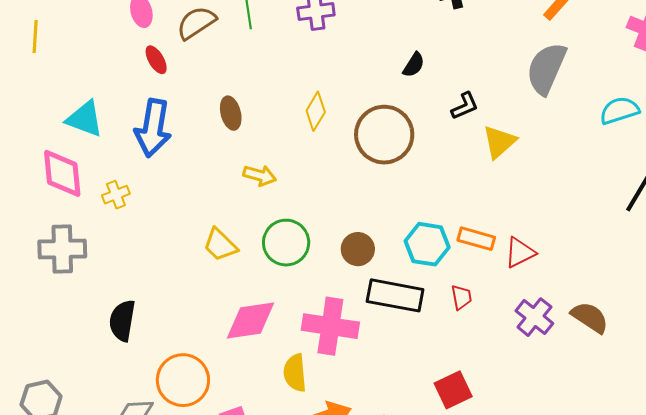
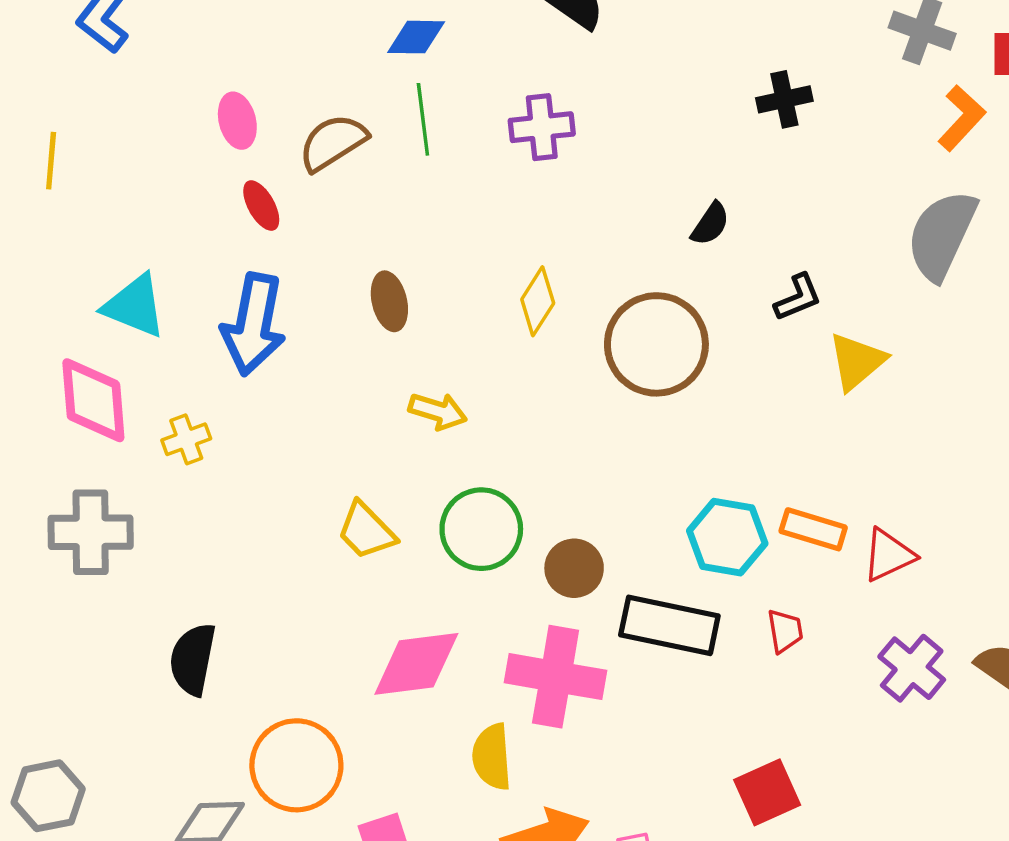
brown circle: (358, 249) -> (574, 568), moved

